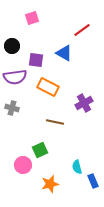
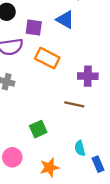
purple cross: (84, 103) -> (88, 76), turned 30
brown line: (55, 122) -> (74, 104), moved
pink circle: (23, 165) -> (12, 157), moved

